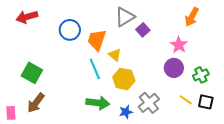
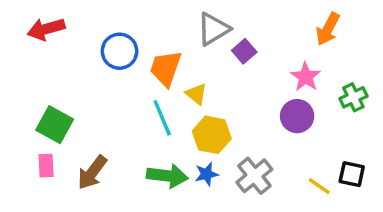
green cross: (201, 75) -> (353, 97), moved
yellow line: (186, 100) -> (319, 186), moved
brown arrow: (36, 103) -> (92, 172), moved
blue star: (126, 112) -> (207, 174), moved
pink rectangle: (11, 113) -> (46, 166), moved

